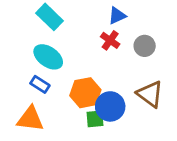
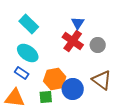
blue triangle: (117, 16) -> (78, 23), turned -32
red cross: (110, 40) -> (73, 41), size x1.5
green square: (95, 119) -> (46, 97), moved

